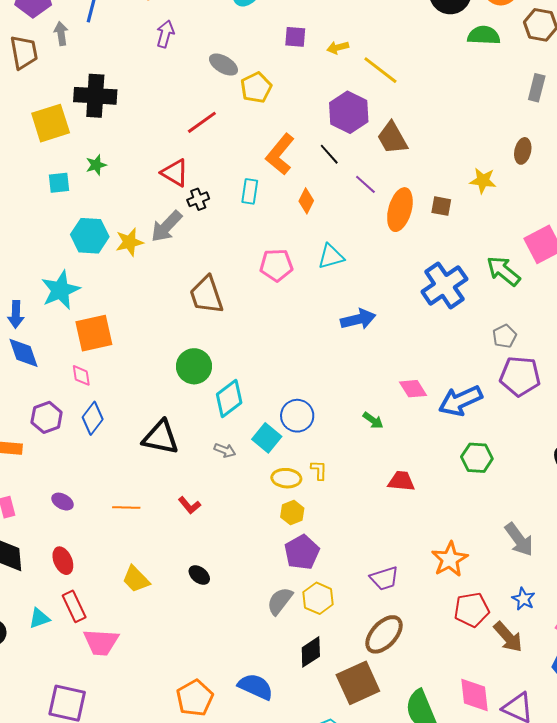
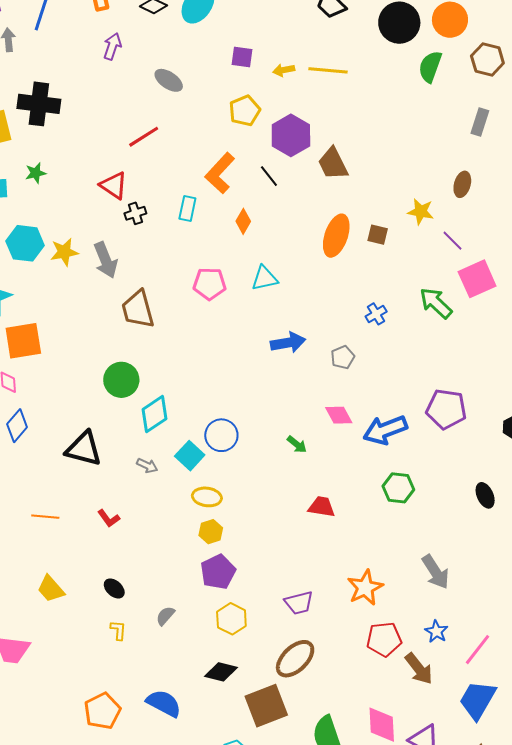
green semicircle: (484, 35) -> (430, 67), turned -76
yellow line: (380, 70) -> (328, 70), moved, turned -36
yellow pentagon: (256, 88) -> (245, 111), moved
purple line: (365, 184) -> (452, 241), moved
gray arrow: (166, 226) -> (106, 260), moved, turned -69
blue cross: (444, 285) -> (376, 314), size x0.5
gray pentagon: (504, 336) -> (343, 357), moved
yellow L-shape: (319, 470) -> (118, 630), moved
gray semicircle: (280, 601) -> (165, 616), moved, size x0.7
black diamond: (311, 652) -> (221, 672), turned 44

